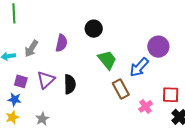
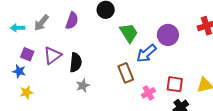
green trapezoid: (107, 60) -> (129, 33), moved
yellow star: (12, 117) -> (26, 92), moved
gray star: (42, 119) -> (83, 86), moved

